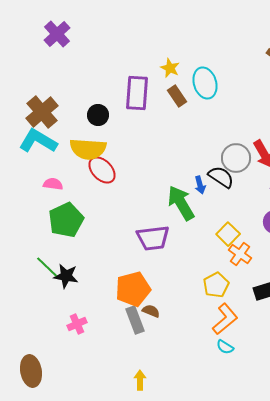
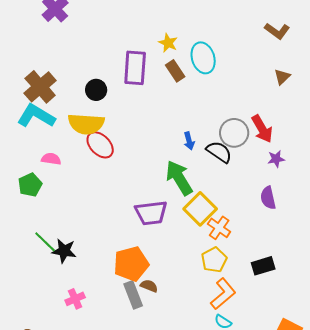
blue arrow: (200, 185) -> (189, 141), moved
green pentagon: (66, 220) -> (30, 185), moved, size x0.7
yellow square: (228, 234) -> (200, 209), moved, size x1.4
orange cross: (240, 254) -> (219, 228), moved

